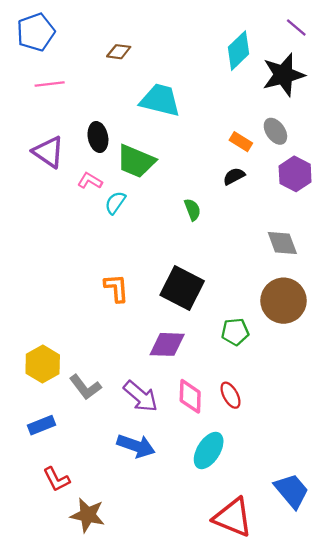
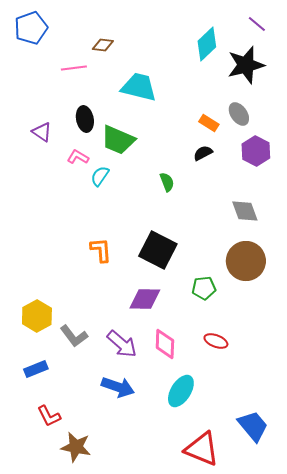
pink line: (50, 84) -> (74, 68), moved
purple triangle: (48, 152) -> (42, 132), size x0.7
red ellipse: (231, 395) -> (216, 341), moved, turned -40

